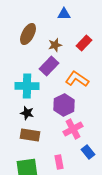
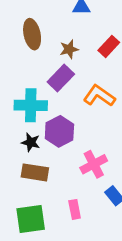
brown ellipse: (28, 34) -> (32, 34), turned -40
purple hexagon: (64, 105) -> (59, 131), moved

